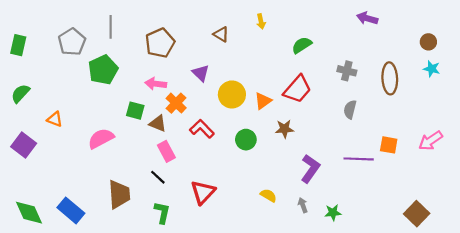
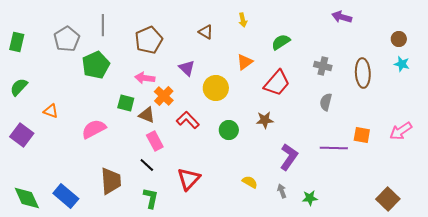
orange triangle: (263, 101) -> (245, 62), moved

